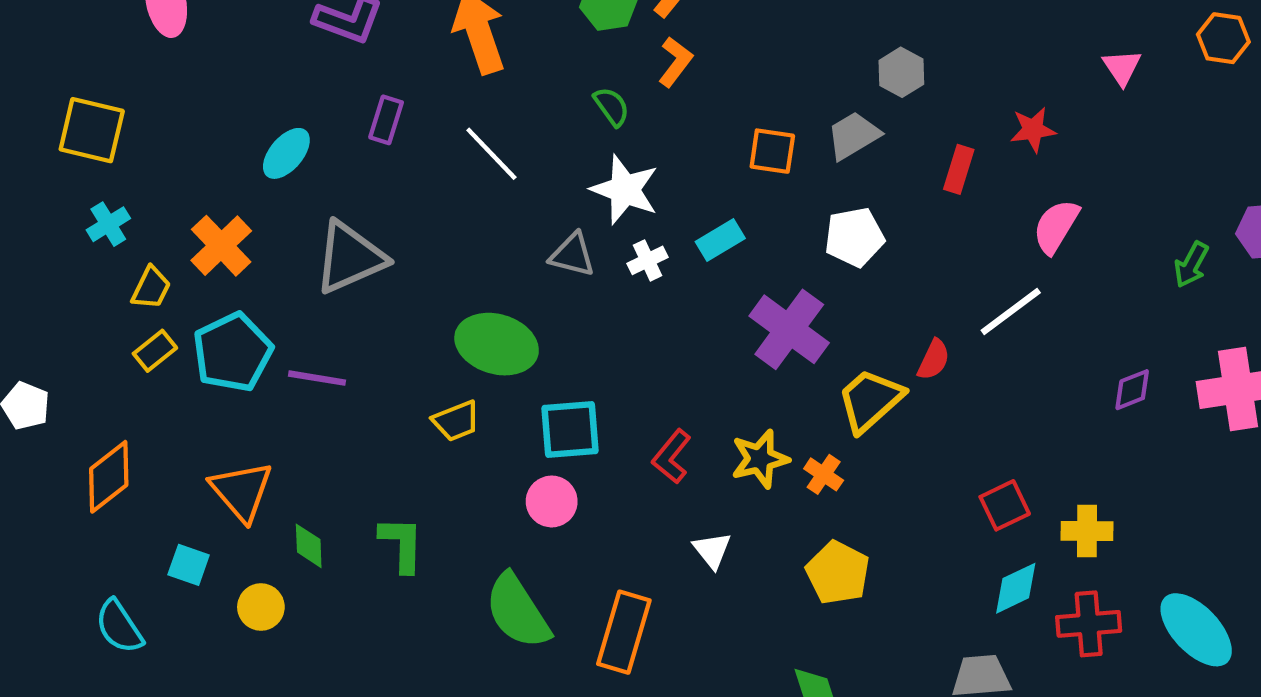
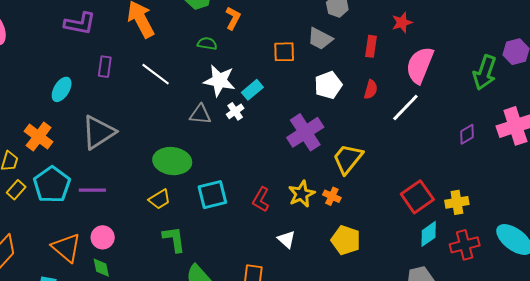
green semicircle: (612, 107) -> (207, 44), turned -36
gray trapezoid: (853, 136) -> (320, 39), turned -112
pink semicircle: (1056, 226) -> (420, 65), size x1.4
cyan rectangle: (720, 240) -> (252, 90), moved
green arrow: (1191, 265) -> (485, 72), size x1.6
purple cross: (789, 329) -> (305, 132), turned 30
red semicircle: (934, 360) -> (371, 89), moved
pink circle: (552, 501) -> (103, 237), moved
red square: (1005, 505) -> (417, 197), size x1.4
green L-shape: (402, 544) -> (174, 239), moved

